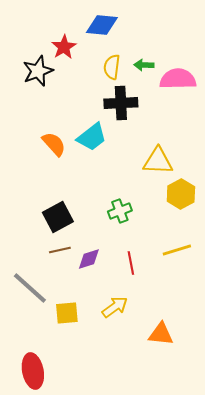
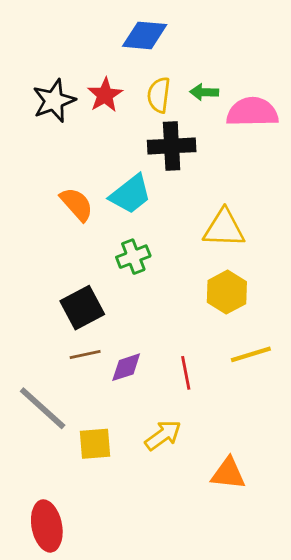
red star: (64, 47) -> (105, 95), moved
yellow hexagon: (181, 194) -> (227, 292), moved
green cross: (120, 211) -> (133, 257), moved

